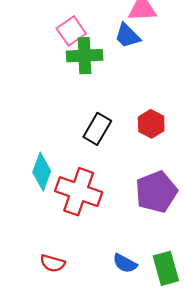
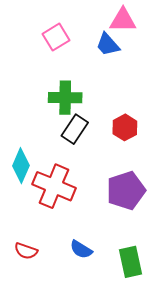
green cross: (85, 56) -> (65, 98), moved
blue semicircle: (125, 263) -> (81, 250), moved

